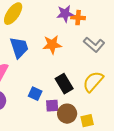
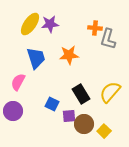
purple star: (65, 14) -> (50, 24), moved
gray L-shape: (94, 45) -> (108, 39), moved, turned 65
yellow square: (87, 121) -> (104, 131), turned -32

